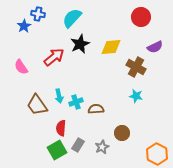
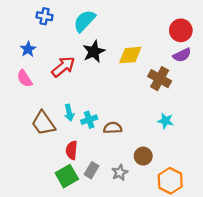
red circle: (141, 17) -> (181, 30), moved
blue star: (24, 26) -> (28, 49), moved
cyan star: (136, 96) -> (166, 121), moved
orange hexagon: (157, 154) -> (170, 181), moved

